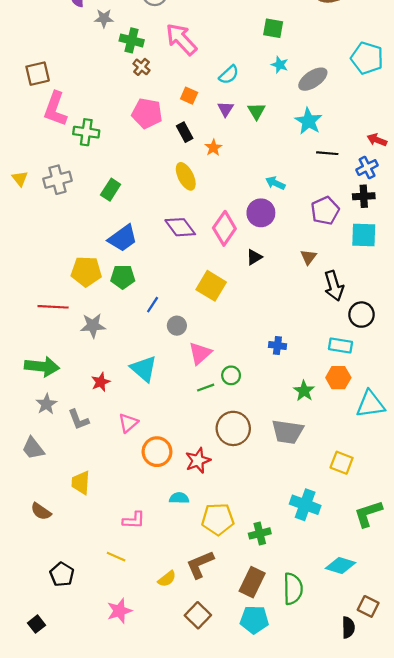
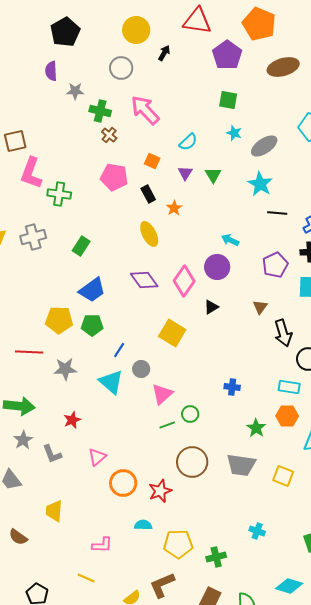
cyan triangle: (144, 369) -> (111, 382), moved
yellow square: (342, 463) -> (283, 476), moved
cyan cross: (305, 505) -> (257, 531), size x0.6

